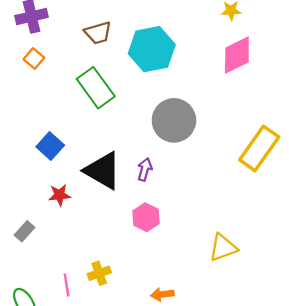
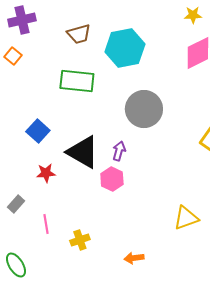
orange square: (34, 58) -> (13, 56), moved
green rectangle: (96, 88) -> (77, 81), turned -48
pink hexagon: (146, 217) -> (112, 179), moved
pink line: (67, 285) -> (46, 224), moved

